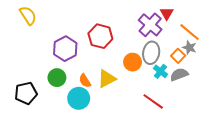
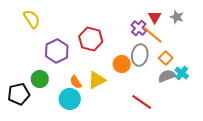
yellow semicircle: (28, 15) -> (32, 19), moved
purple cross: (150, 25) -> (139, 28), size x0.7
orange line: (189, 32) -> (153, 35), moved
gray star: (189, 48) -> (177, 17), moved
cyan cross: (160, 71) -> (182, 73), moved
green circle: (57, 78) -> (40, 79), moved

